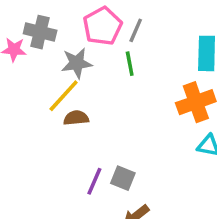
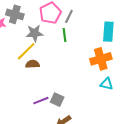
purple line: (94, 181) -> (41, 101), turned 42

